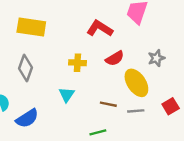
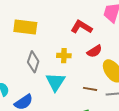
gray diamond: (25, 68) -> (33, 62), moved
cyan triangle: (67, 95) -> (56, 82), size x1.5

